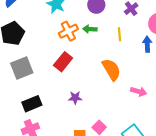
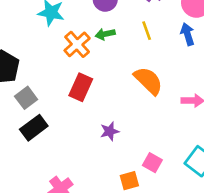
gray square: (22, 68) -> (26, 98), moved, size x0.7
black rectangle: (32, 104) -> (34, 128), moved

